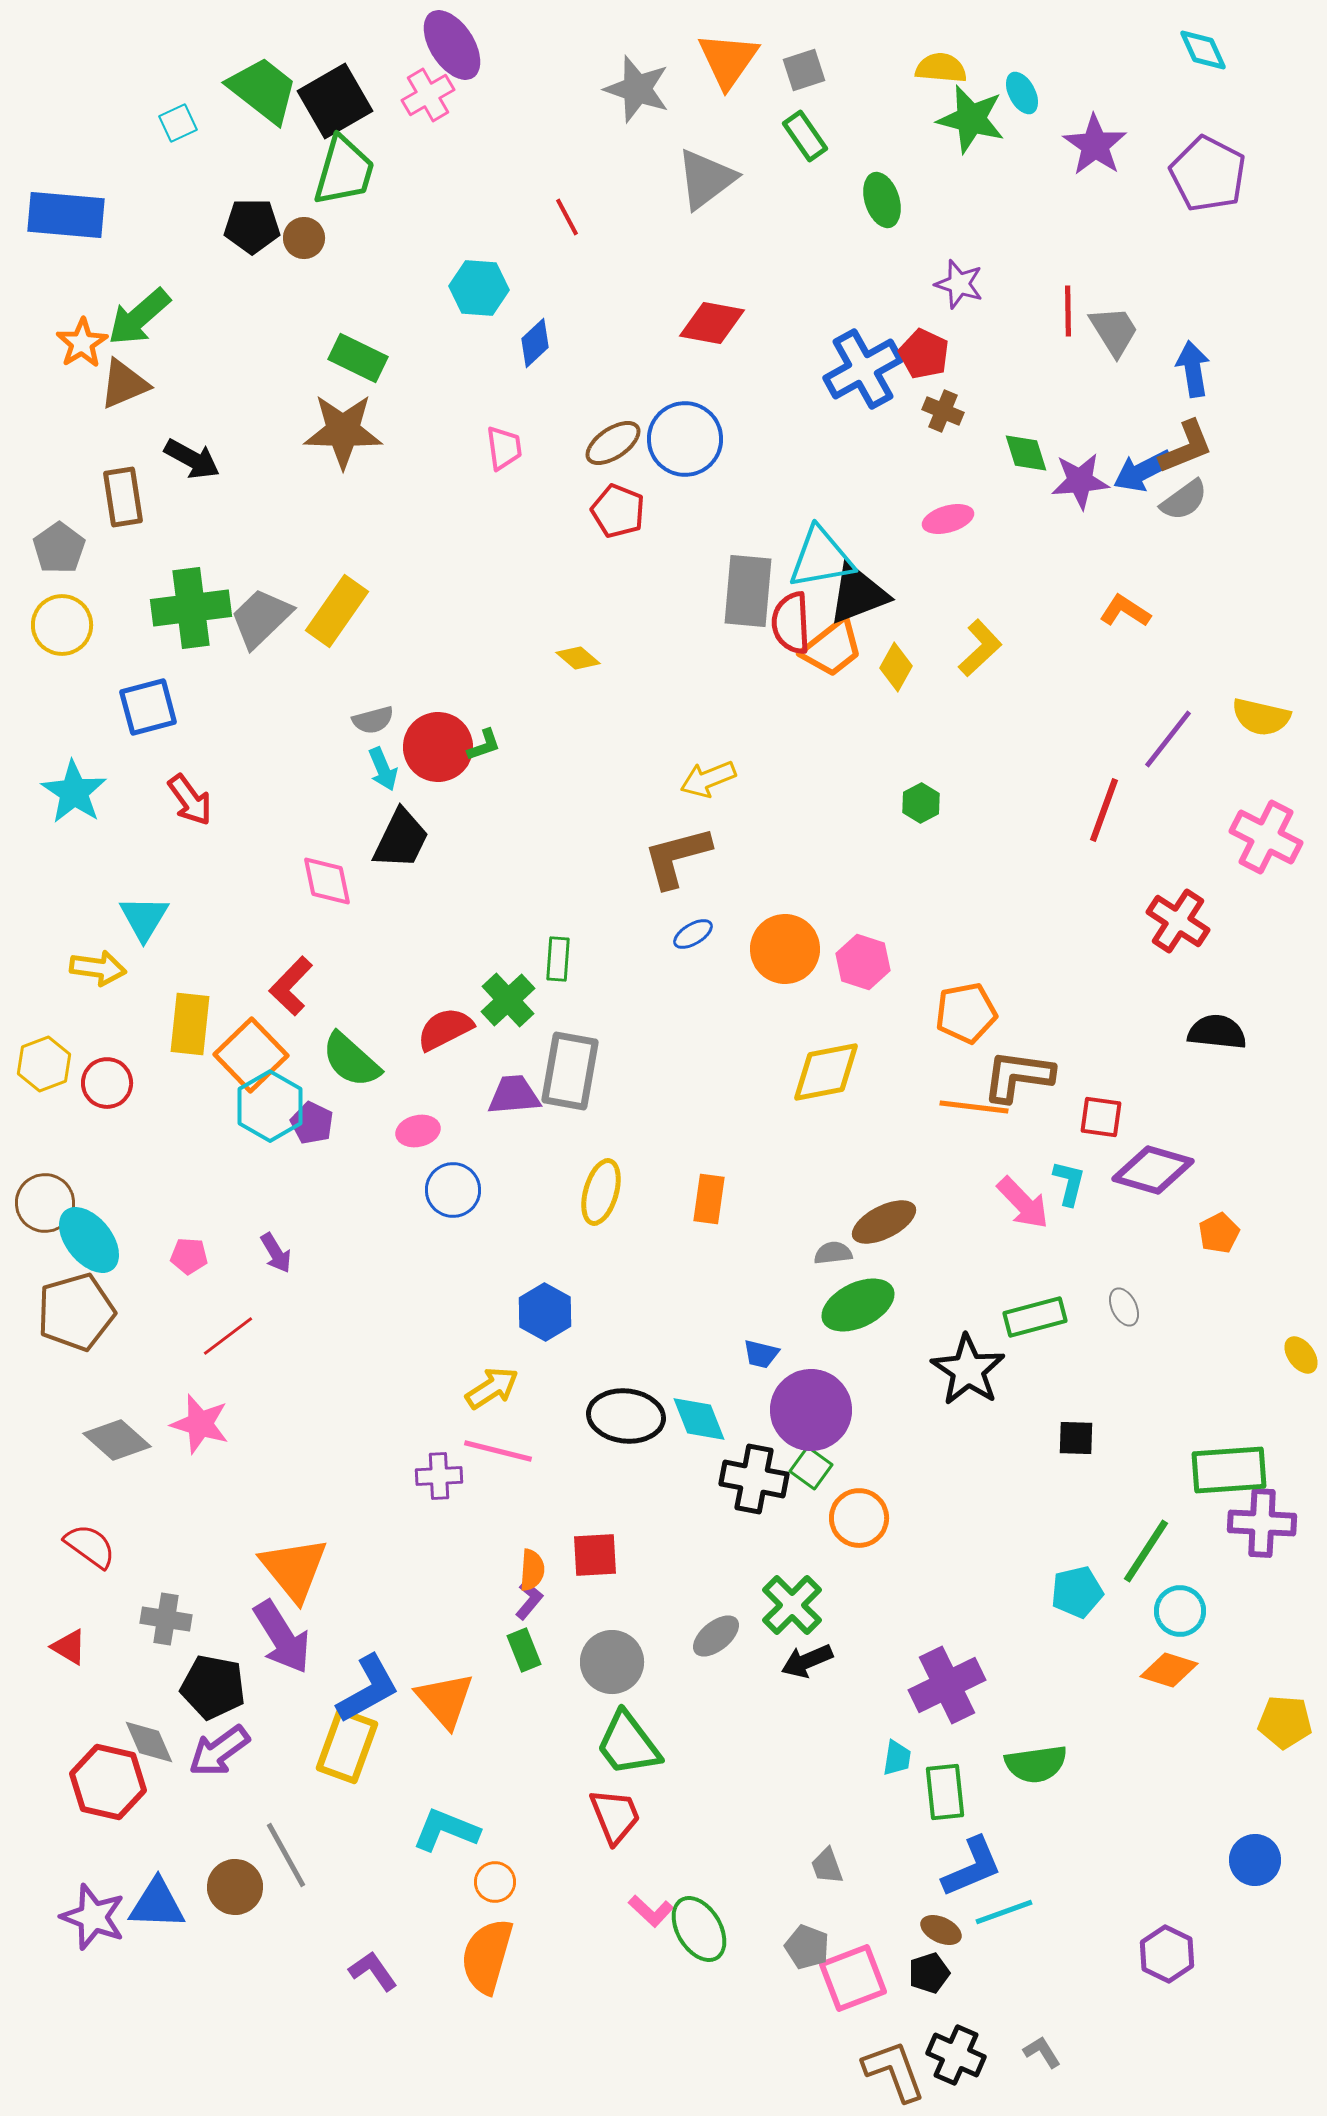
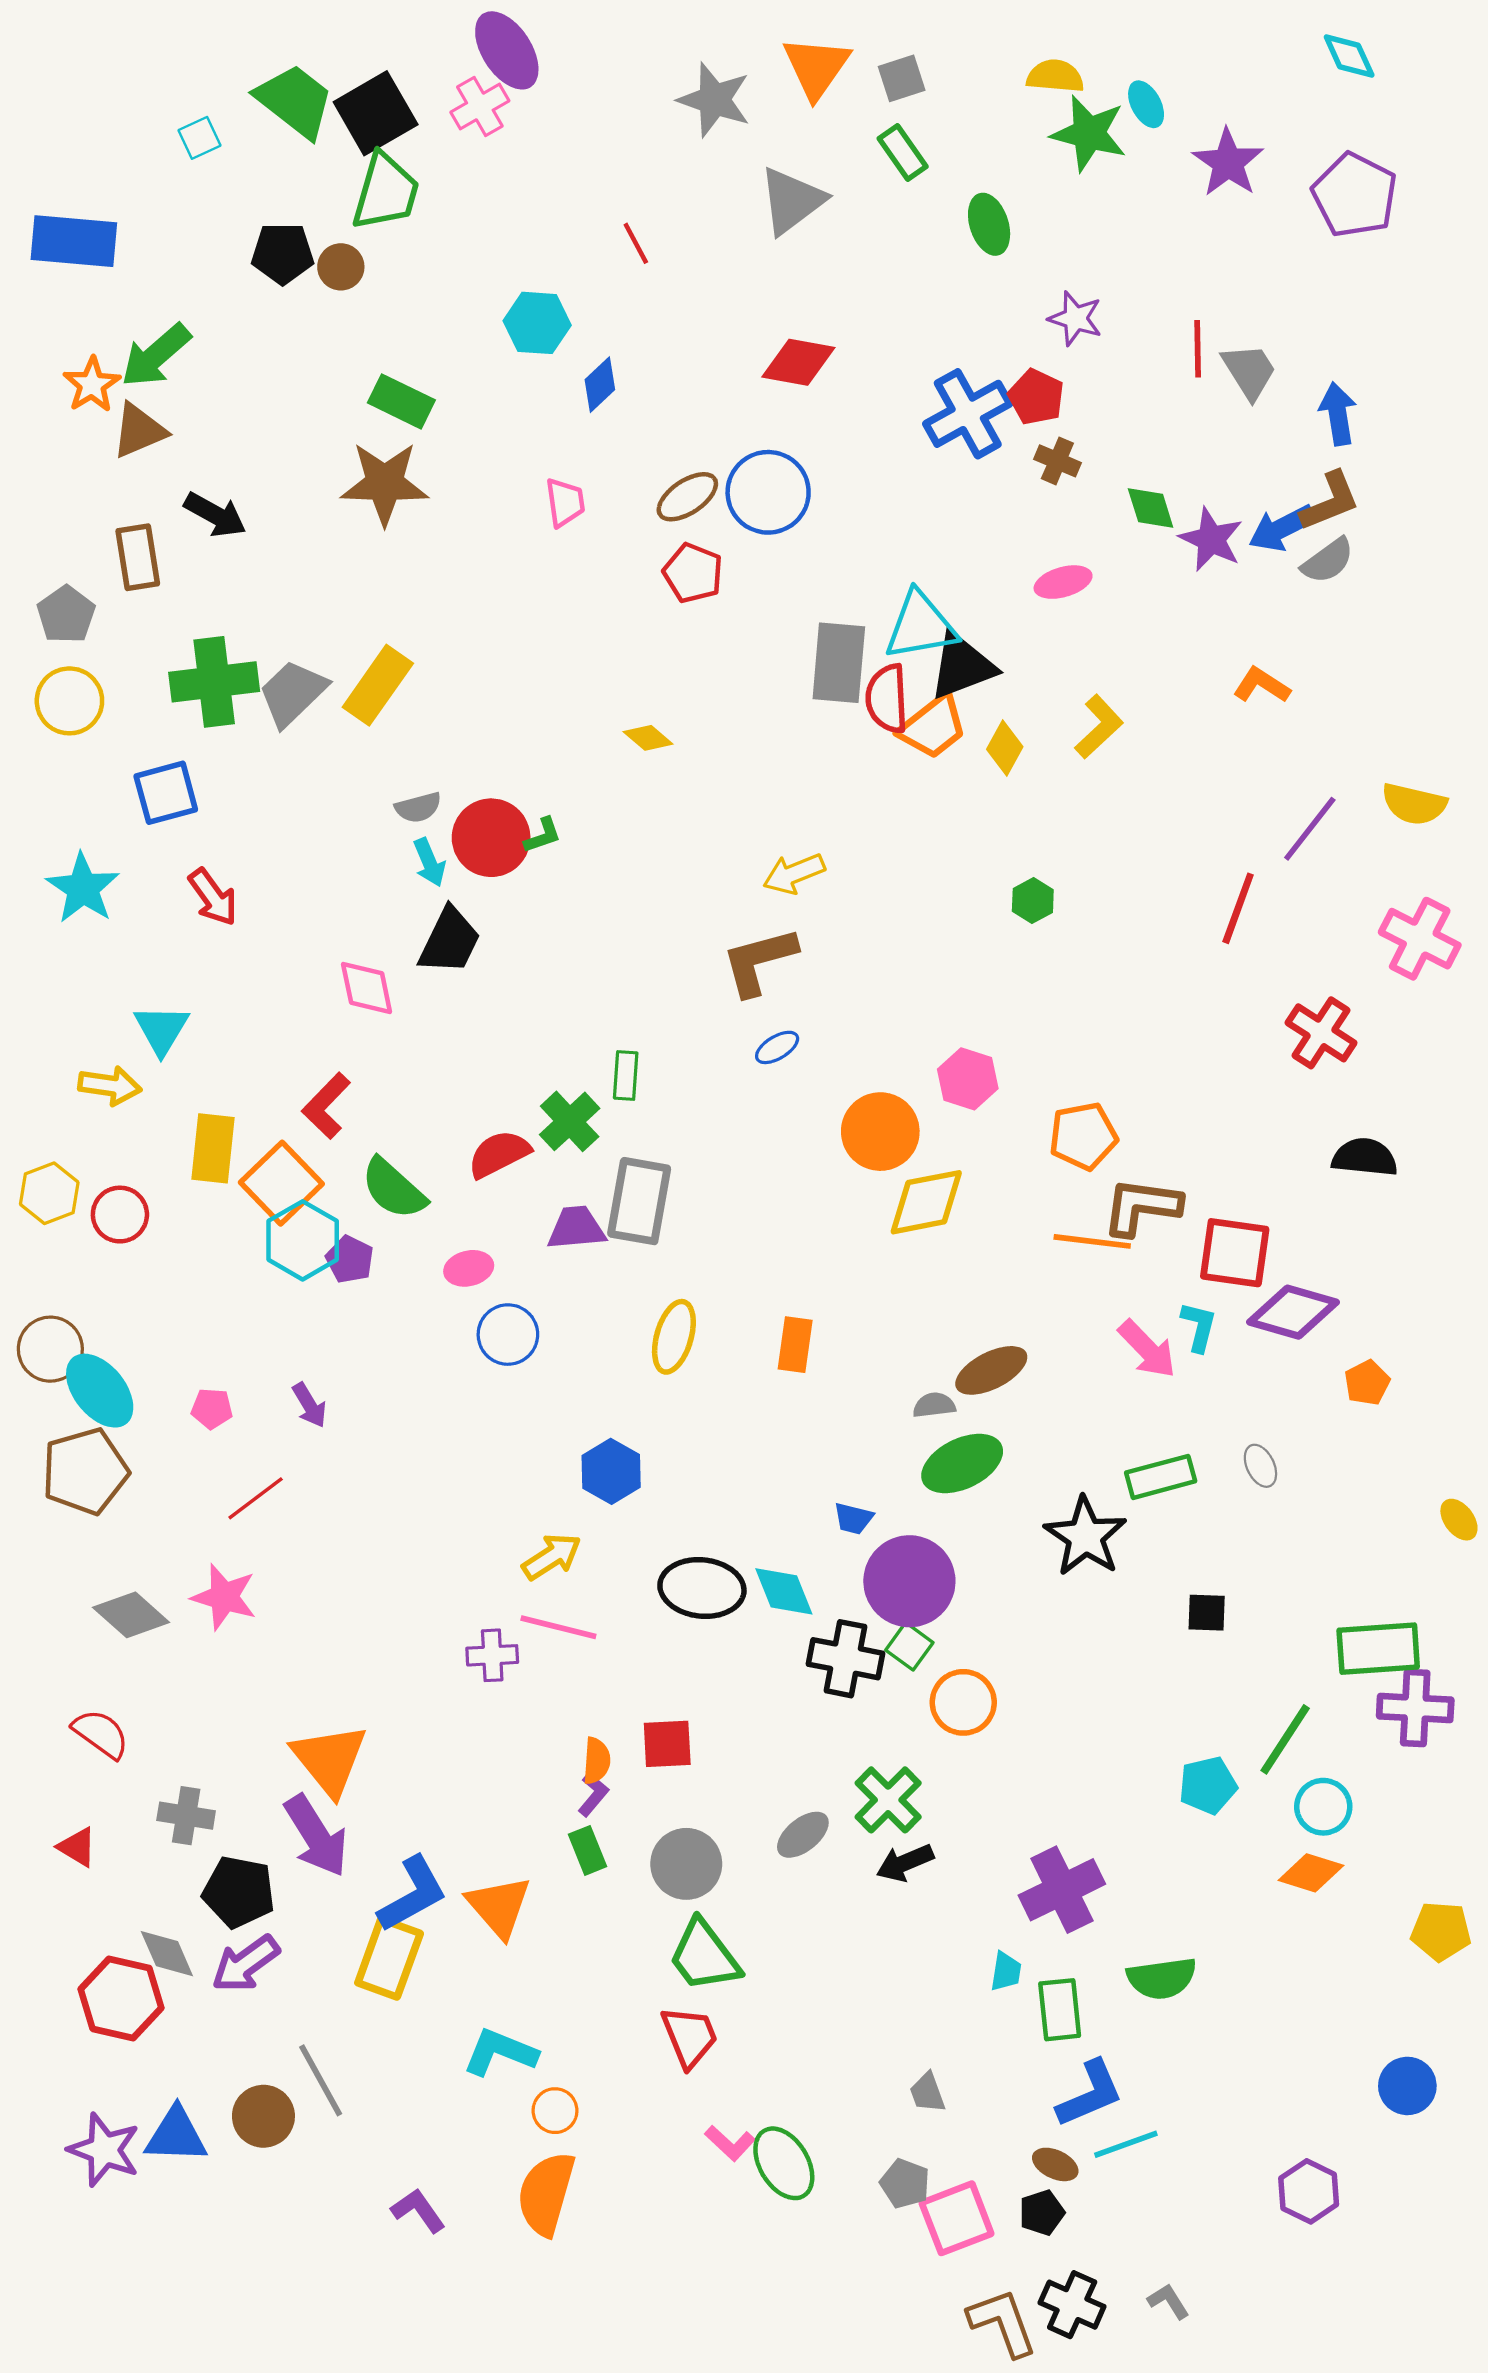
purple star: (1080, 481) -> (1211, 539), turned 30
orange circle: (785, 949) -> (880, 1132), moved
red square: (1101, 1117) -> (1235, 1253), size x1.5

